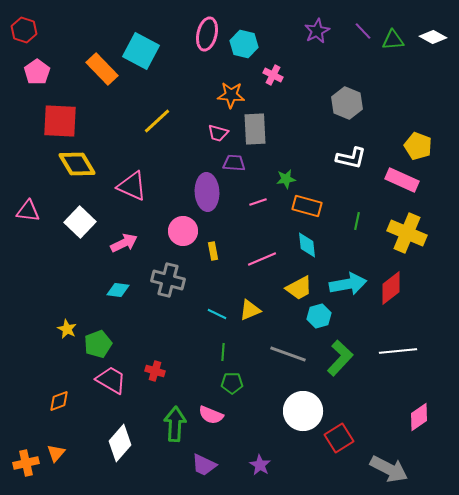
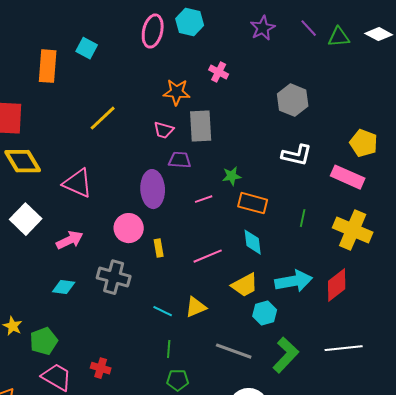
cyan hexagon: (244, 44) -> (190, 22), moved
cyan square: (141, 51) -> (87, 48), size x0.6
orange rectangle: (102, 69) -> (48, 66), turned 48

